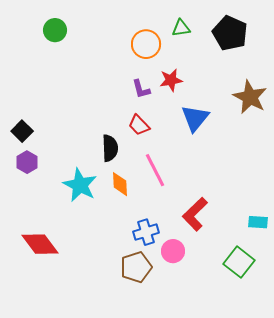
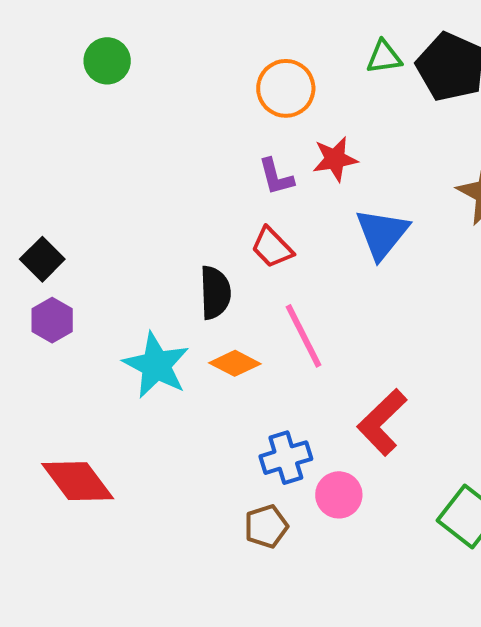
green triangle: (181, 28) -> (384, 57), moved
orange diamond: (120, 184) -> (235, 363), turned -60
brown pentagon: (136, 267) -> (266, 526), size x0.7

